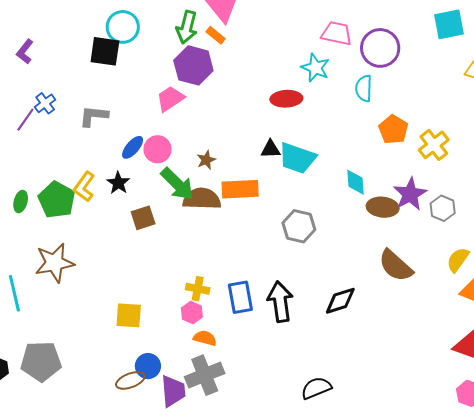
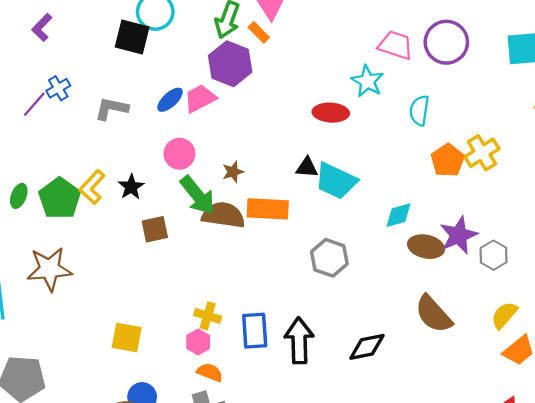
purple circle: (380, 48) -> (446, 42), moved
yellow cross: (434, 145) -> (482, 153), moved
blue ellipse: (133, 147) -> (170, 100), moved
cyan diamond: (355, 182) -> (398, 215), turned 72

